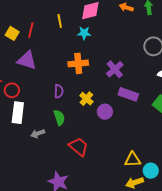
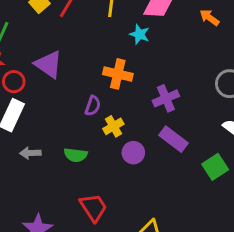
purple triangle: (27, 60) -> (49, 64), moved
purple semicircle: (59, 91) -> (93, 106), moved
green semicircle: (59, 118) -> (76, 155), moved, turned 98
red trapezoid: (79, 147) -> (93, 207), moved

